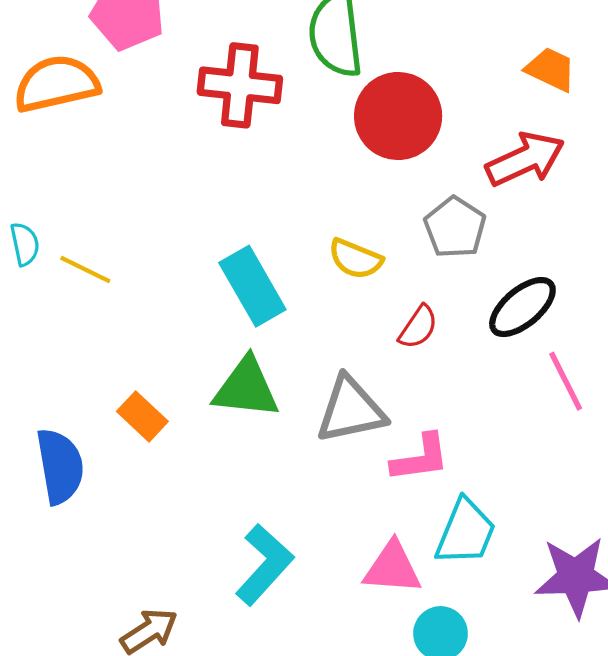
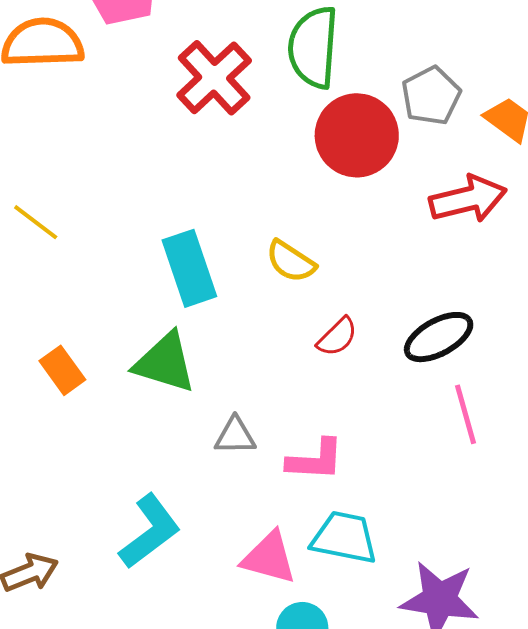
red cross: (240, 85) -> (214, 78), turned 30
gray pentagon: (455, 227) -> (431, 96), moved
gray triangle: (351, 410) -> (235, 436), moved, size x0.6
cyan trapezoid: (466, 532) -> (344, 538), turned -112

